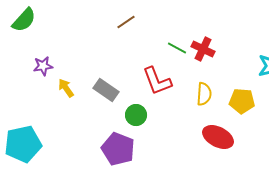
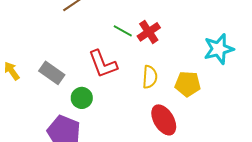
red cross: (203, 49) -> (149, 32), turned 30
red ellipse: (218, 137) -> (164, 120), turned 32

